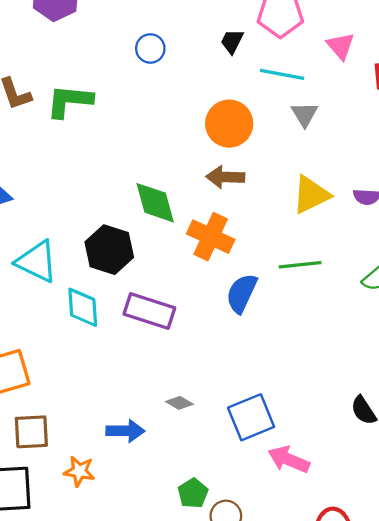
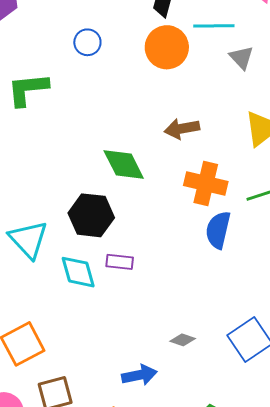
blue circle: (150, 48) -> (87, 42), moved
orange circle: (229, 124) -> (167, 47), moved
orange cross: (211, 237) -> (206, 183), moved
cyan triangle: (37, 262) -> (28, 240), turned 33
purple rectangle: (149, 311) -> (120, 262), moved, size x0.6

